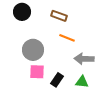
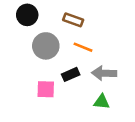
gray circle: (33, 50) -> (46, 46), moved
black rectangle: (57, 80) -> (71, 74), moved, turned 32

